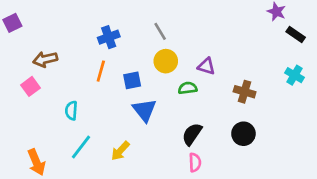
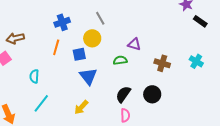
yellow circle: (166, 61) -> (92, 38), moved
cyan cross: (295, 75) -> (196, 61), moved
black circle: (243, 134) -> (152, 94), moved
yellow arrow: (120, 151) -> (81, 107), moved

